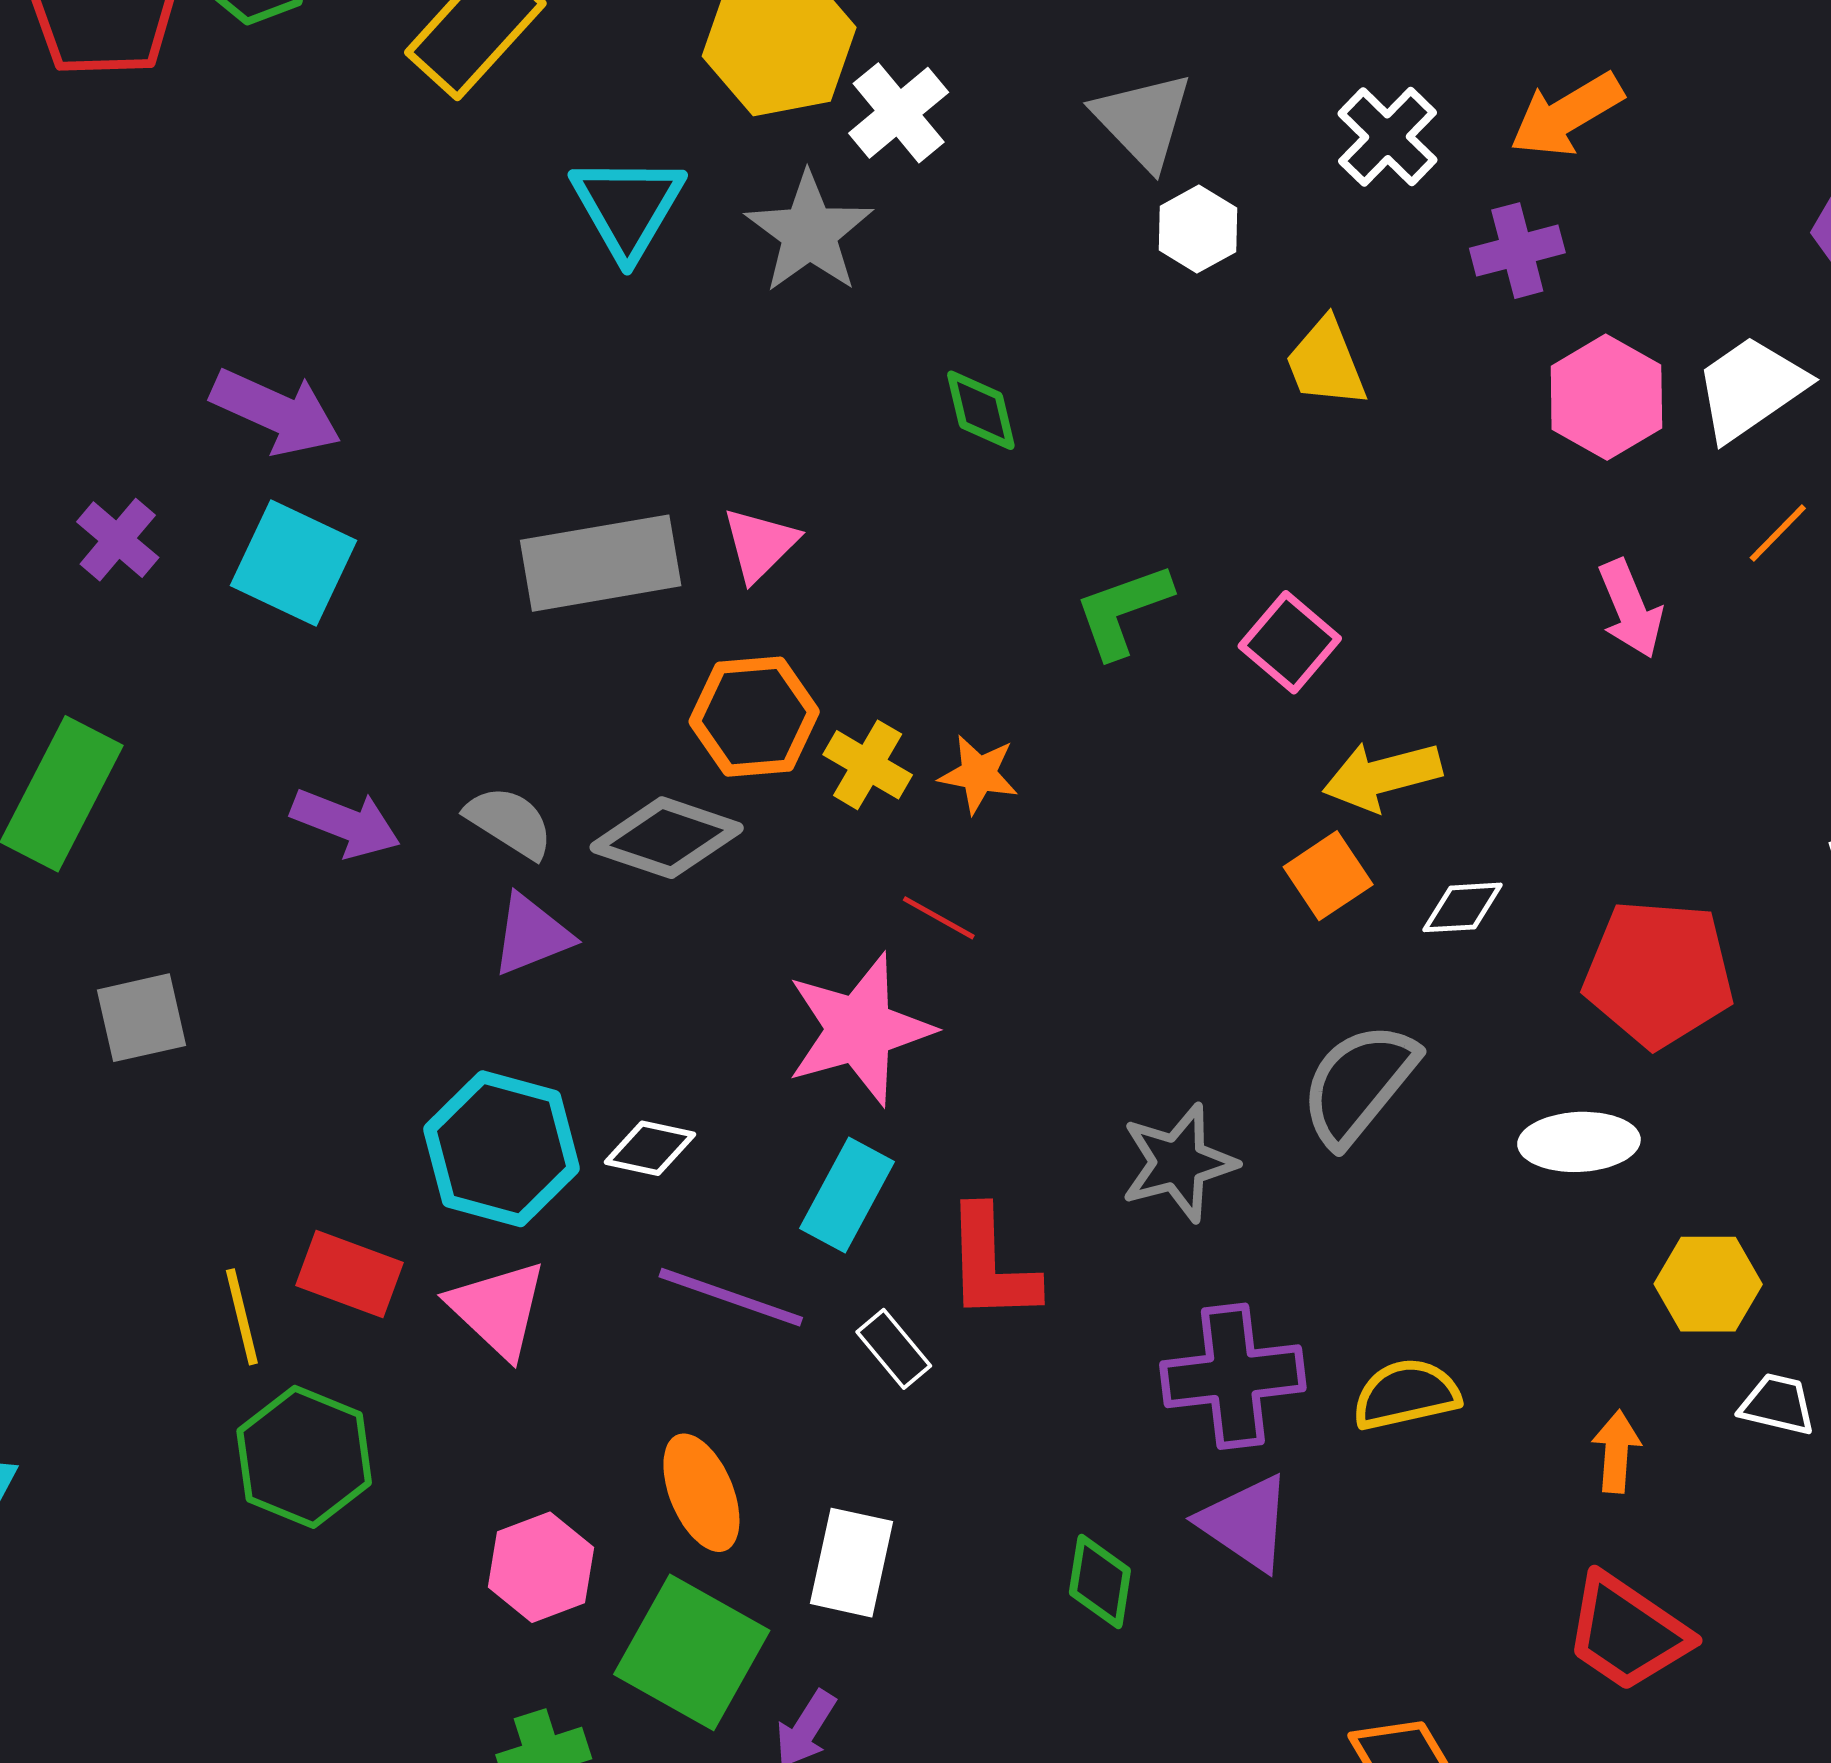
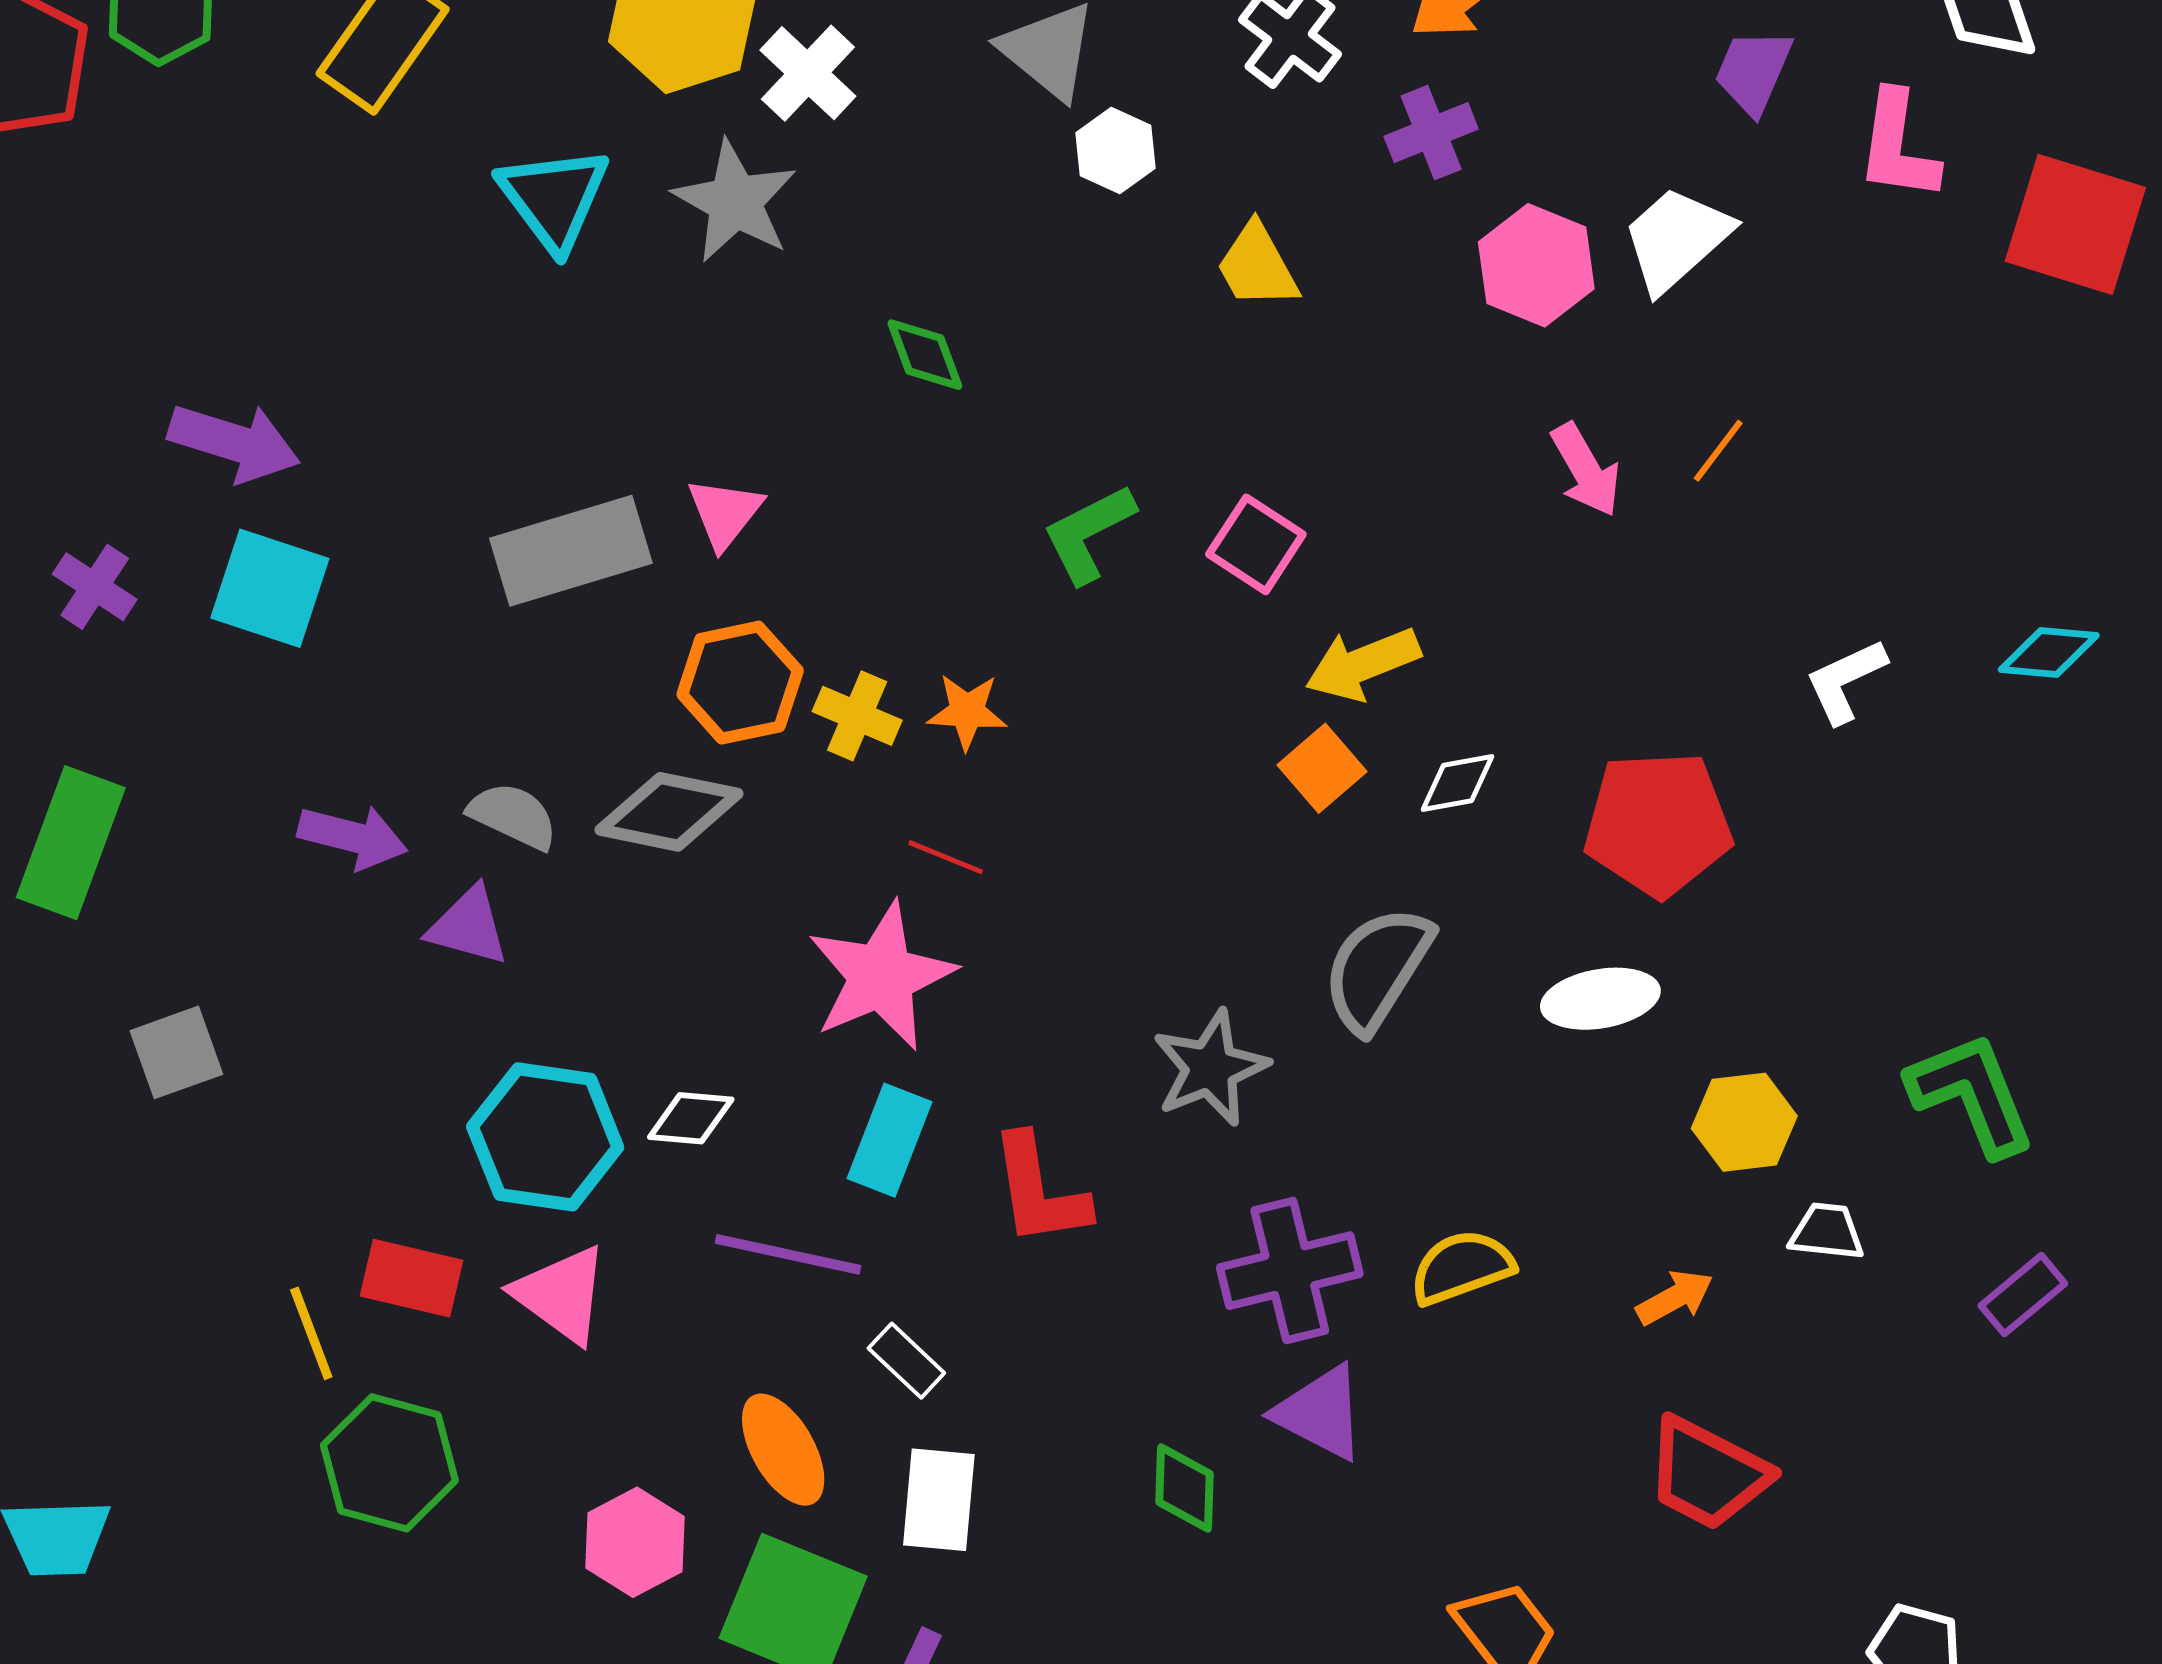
orange line: (1778, 533) -> (1718, 451), moved
purple triangle: (532, 935) -> (469, 926), moved, turned 44
white rectangle: (894, 1349) -> (906, 1361), moved
orange arrow: (1616, 1451) -> (1675, 1297), turned 64

